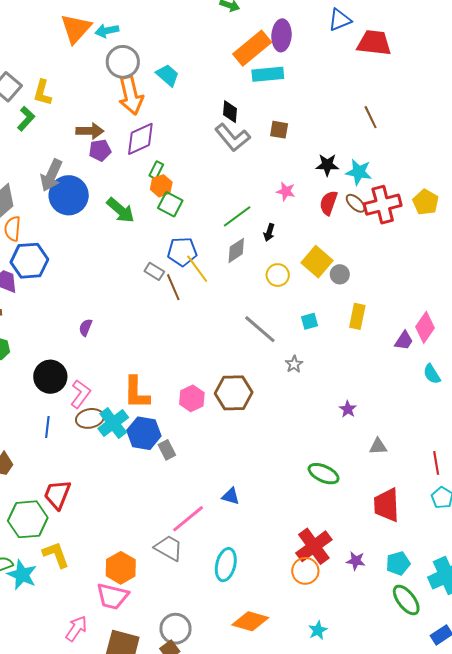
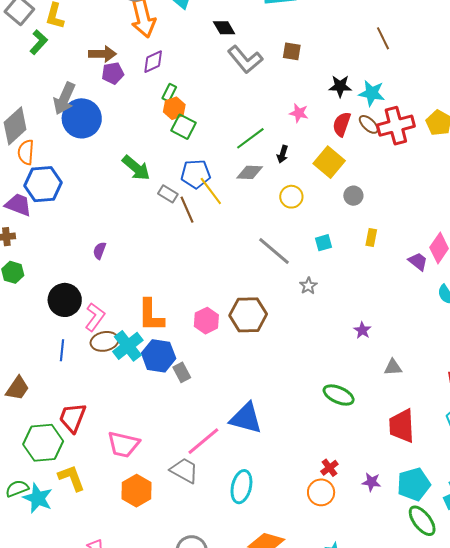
black diamond: (230, 112) -> (224, 28), moved, turned -35
purple diamond: (140, 139) -> (153, 62), size x0.7
green arrow: (121, 210) -> (136, 168), moved
gray diamond: (236, 250) -> (250, 172), turned 36
yellow square: (317, 262) -> (329, 162), moved
yellow rectangle: (357, 316) -> (371, 237), size x0.7
purple trapezoid: (404, 341) -> (418, 261), turned -85
blue triangle: (231, 496) -> (246, 418), size x1.8
red cross: (314, 546) -> (329, 468), size x0.5
cyan pentagon: (398, 563) -> (414, 484), size x1.4
pink trapezoid: (112, 596) -> (123, 444), moved

